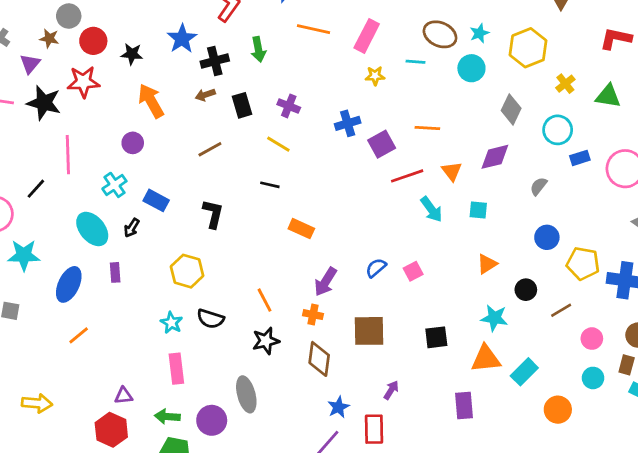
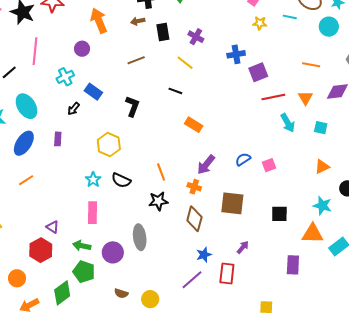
orange line: (427, 128) -> (311, 65), moved
cyan ellipse: (92, 229) -> (27, 106), moved
purple triangle: (124, 396) -> (53, 227), turned 32

